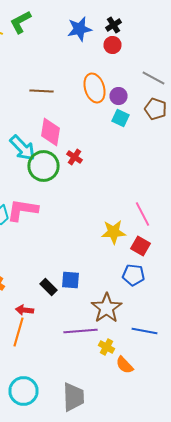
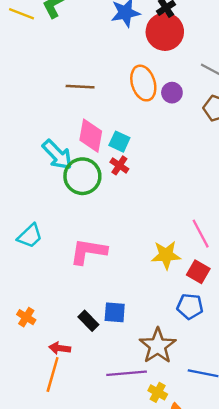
red circle: (112, 45) -> (165, 32), size x1.8
cyan square: (120, 118) -> (119, 142), moved
pink L-shape: (22, 210) -> (88, 251), moved

